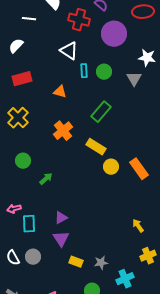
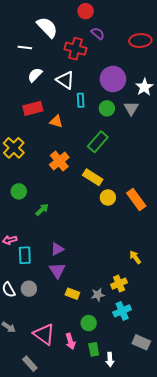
purple circle: (114, 34) -> (113, 79), moved
white semicircle: (16, 46) -> (35, 75), moved
white star: (147, 58) -> (144, 87), turned 30
green circle: (104, 72) -> (107, 108), moved
red rectangle: (22, 79) -> (33, 108), moved
yellow cross: (148, 256) -> (119, 284), moved

